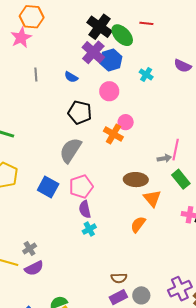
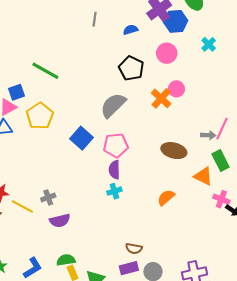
blue semicircle: (71, 77) -> (131, 30), turned 120
orange triangle: (152, 198) -> (203, 176), moved, turned -36
purple semicircle: (34, 268) -> (60, 221), moved

